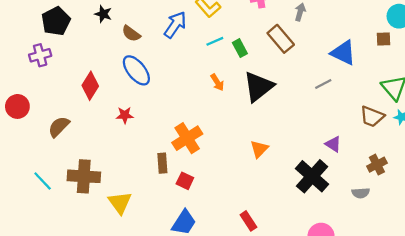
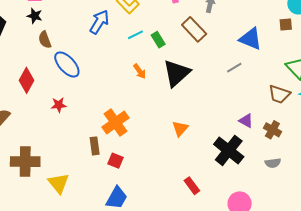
brown semicircle: (131, 34) -> (45, 40), moved, turned 36
brown cross: (377, 165) -> (272, 130), moved, turned -30
red rectangle: (248, 221) -> (192, 186), moved

